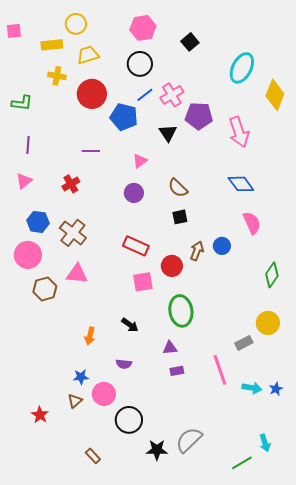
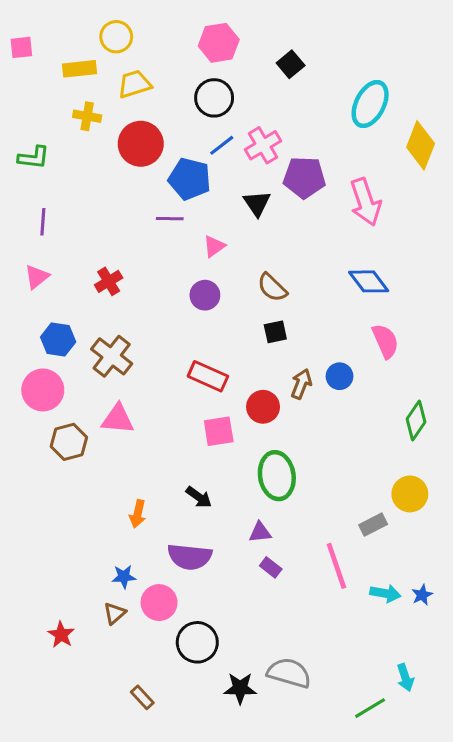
purple line: (91, 151) -> (170, 219), moved
purple semicircle: (124, 364) -> (190, 557), size x1.8
purple rectangle: (177, 371) -> (271, 567), turned 48
gray semicircle: (189, 440) -> (289, 673), turned 60

